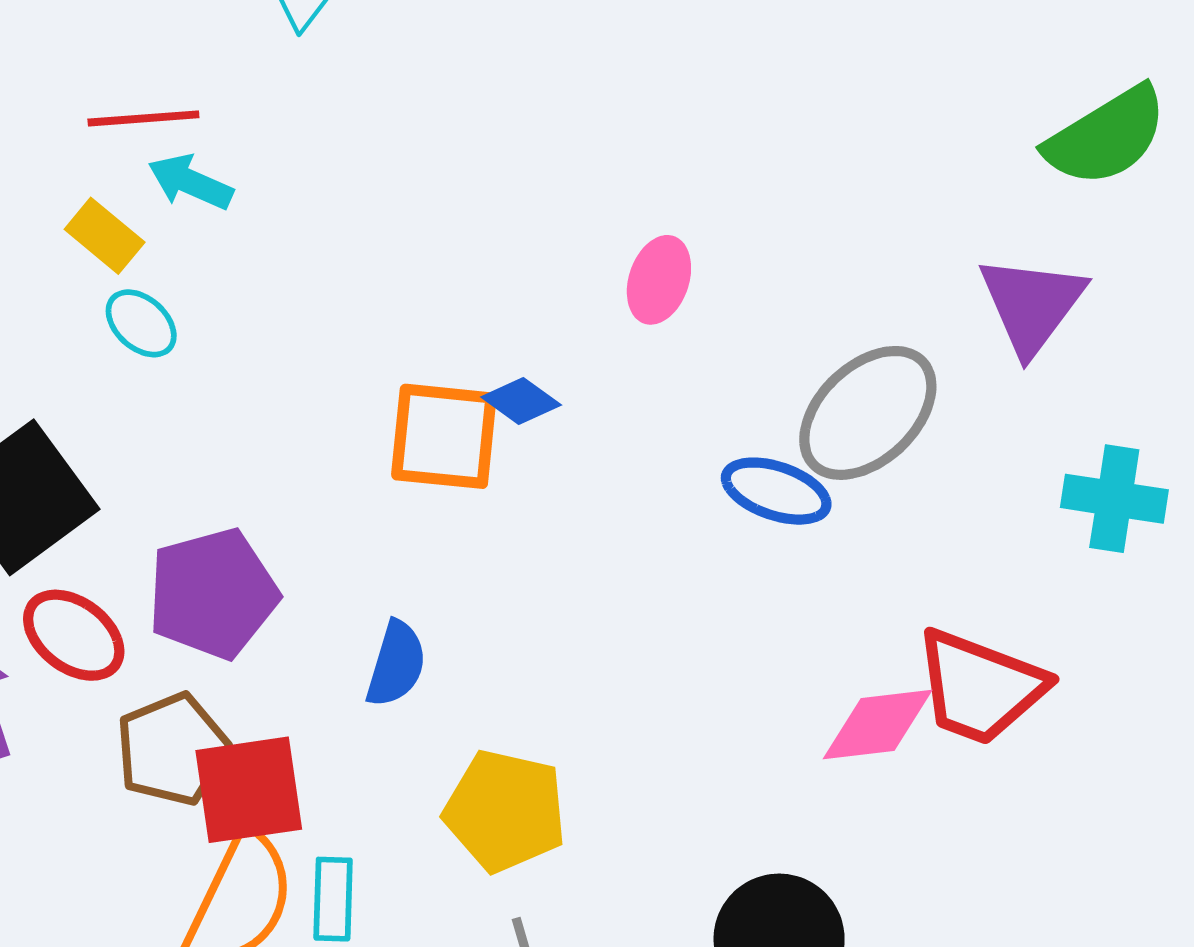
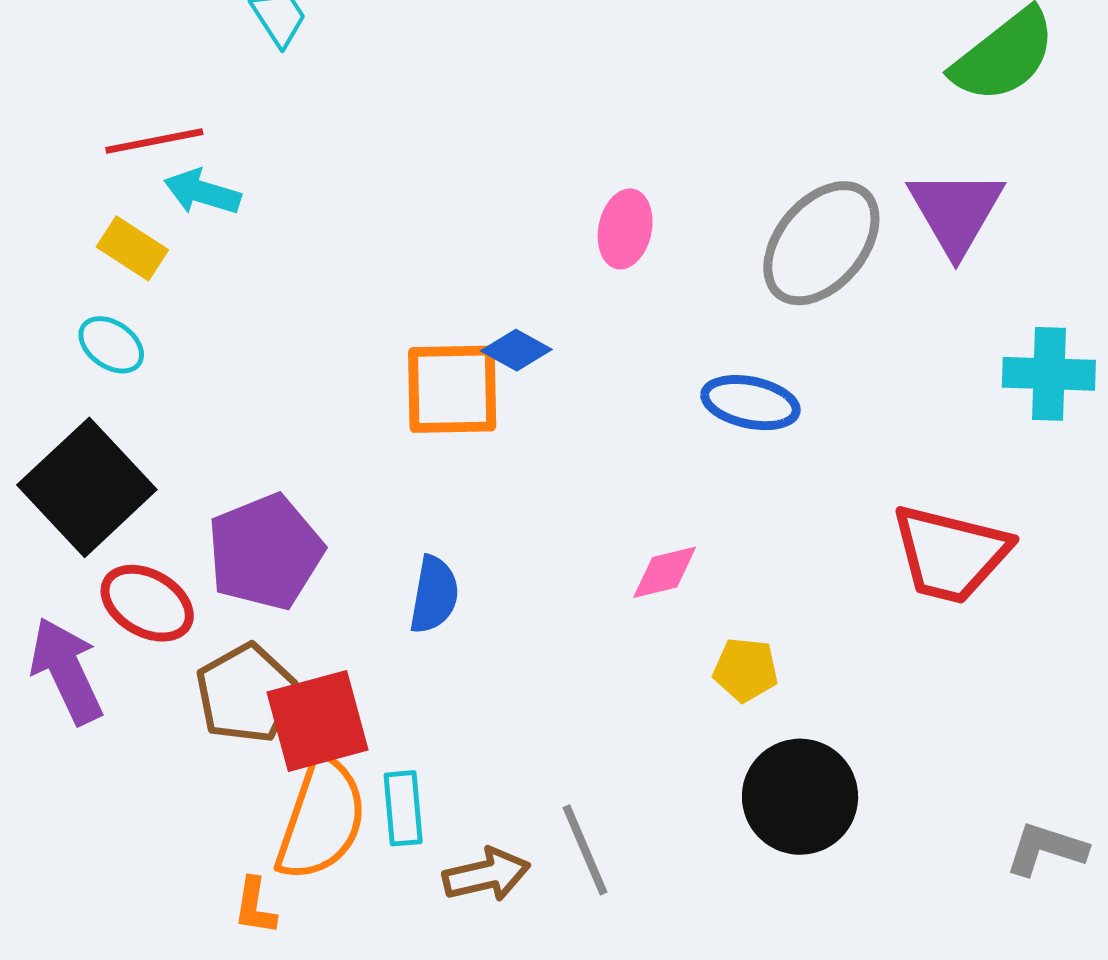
cyan ellipse: (141, 323) -> (111, 345), moved
gray ellipse: (868, 413) -> (821, 243), moved
pink diamond: (878, 724) -> (665, 572), moved, size x0.7
yellow pentagon: (505, 811) -> (746, 670), moved, size x0.6

